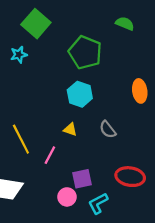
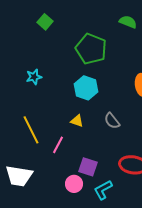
green square: (36, 24) -> (45, 22), size x0.6
cyan star: (19, 55) -> (34, 77), moved
purple square: (82, 179) -> (88, 167), turned 30

